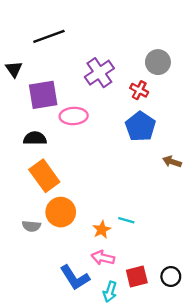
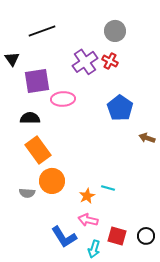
gray circle: (158, 62) -> (115, 31), moved
red cross: (139, 90) -> (110, 61), moved
red square: (137, 276) -> (117, 236), turned 30

